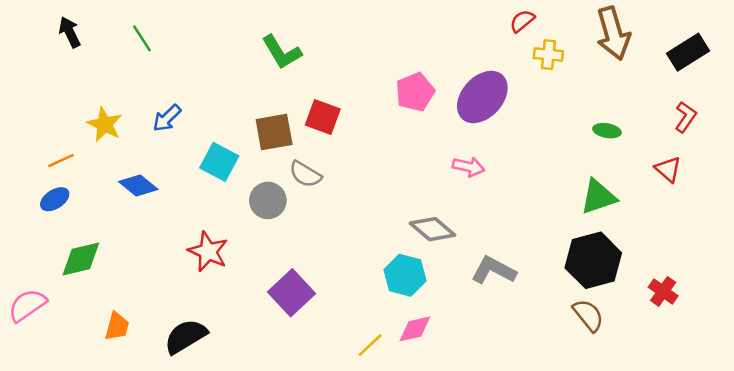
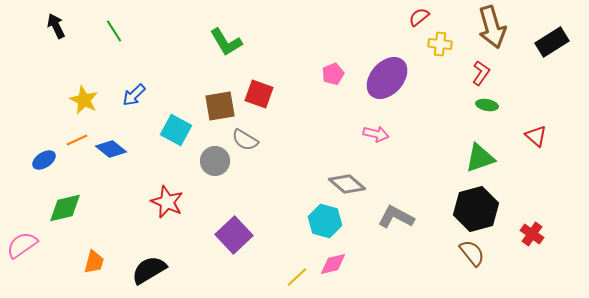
pink pentagon: (415, 92) -> (333, 74), size x0.7
red L-shape: (686, 117) -> (481, 73), moved
orange line: (61, 161) -> (77, 140), moved

